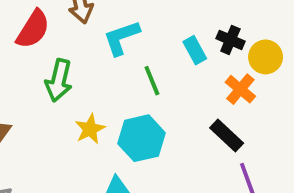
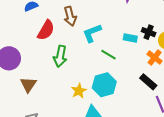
cyan rectangle: (195, 50) -> (130, 38), turned -48
green line: (152, 81) -> (109, 55), turned -35
yellow star: (90, 129) -> (79, 91), moved

